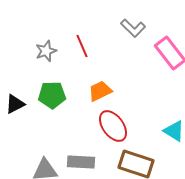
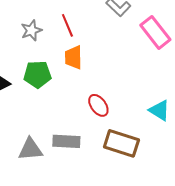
orange trapezoid: (100, 91) -> (73, 57), moved, turned -65
red ellipse: (113, 126) -> (98, 105), size x0.7

